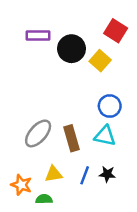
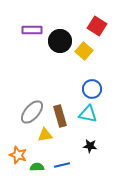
yellow triangle: (54, 174) -> (45, 135), moved
blue line: (85, 175) -> (62, 165), moved, turned 56

